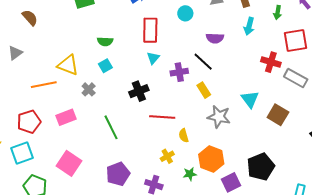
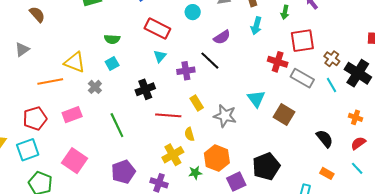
red rectangle: (150, 30) -> (157, 28), turned -65
purple semicircle: (215, 38) -> (222, 37), turned -36
yellow rectangle: (204, 90) -> (197, 103), moved
yellow cross: (167, 156) -> (173, 155), size x1.5

